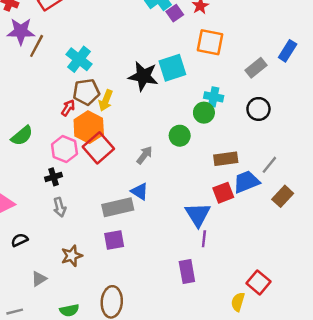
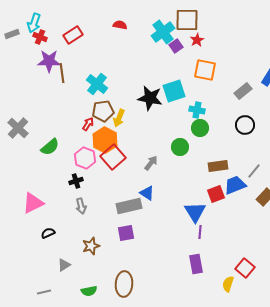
brown line: (37, 46) -> (62, 73), turned -36
cyan cross: (214, 97) -> (197, 110), moved
purple rectangle: (187, 272) -> (196, 264), moved

